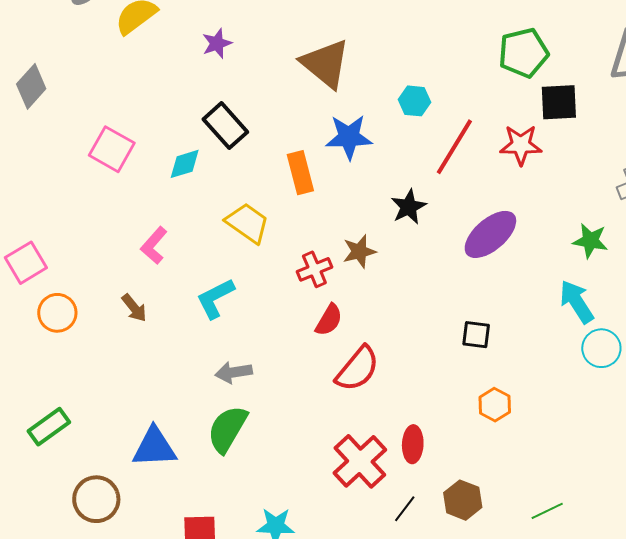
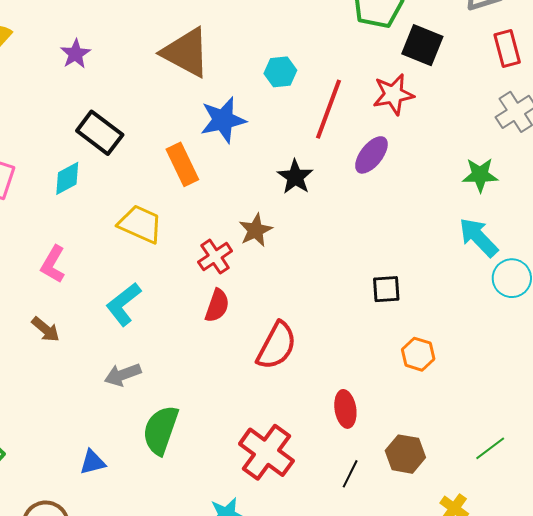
black square: (559, 102) -> (422, 45), turned 36
purple ellipse: (490, 234) -> (371, 155), moved, size x0.7
red semicircle: (329, 320) -> (217, 306), moved
gray arrow: (234, 372) -> (123, 375), moved
blue triangle: (154, 447) -> (93, 462), size x0.6
red cross: (360, 461) -> (266, 452), moved

